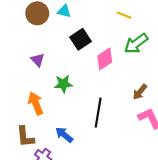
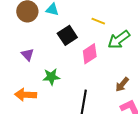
yellow line: (124, 15) -> (98, 21), moved
orange arrow: (36, 103) -> (26, 95), turned -65

